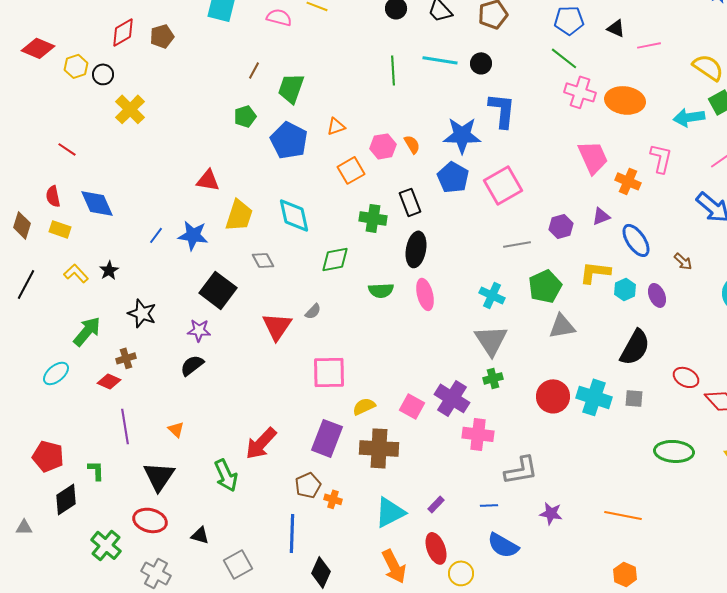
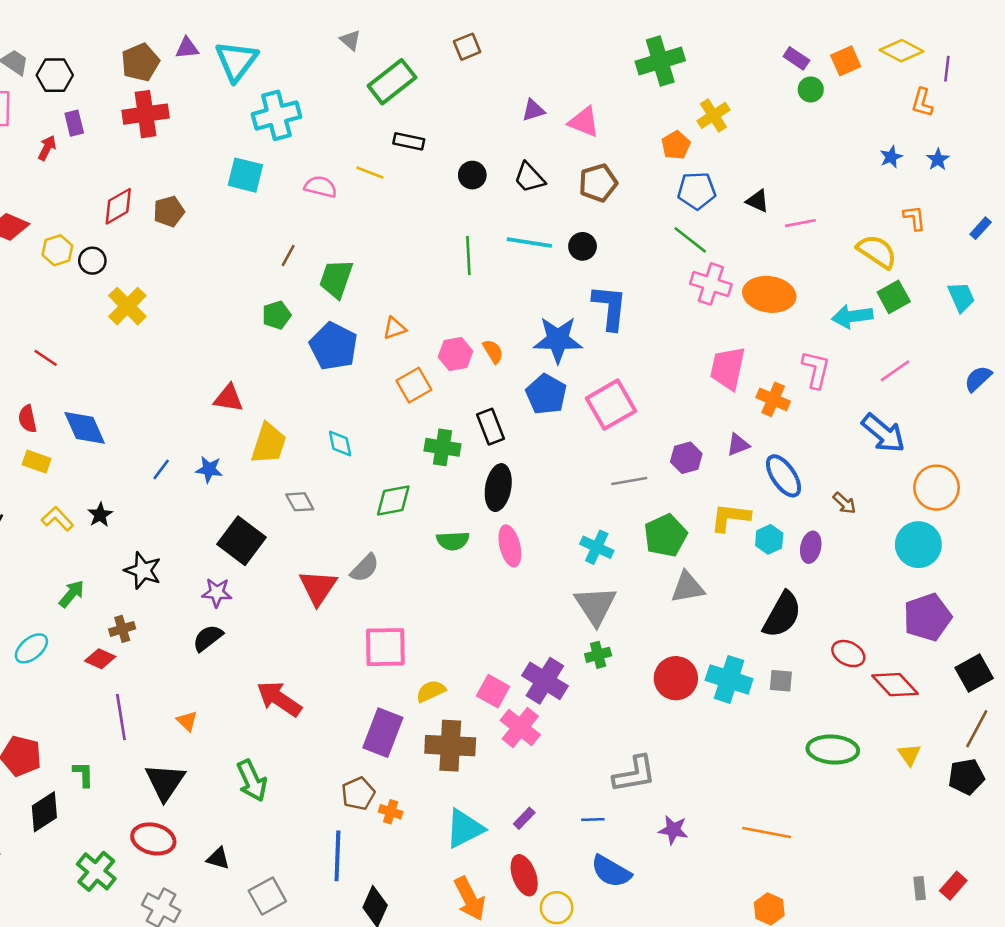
pink trapezoid: (593, 157) -> (728, 368), turned -144
cyan diamond: (294, 215) -> (340, 443), size x0.6
blue star: (193, 235) -> (209, 469), size x0.7
purple ellipse: (657, 295) -> (811, 547), turned 35
gray semicircle: (313, 311) -> (365, 568), size x1.4
green arrow: (87, 331) -> (72, 594), size x0.7
pink cross: (478, 434) -> (520, 727), moved, turned 32
red arrow: (261, 443) -> (279, 699), moved, turned 81

